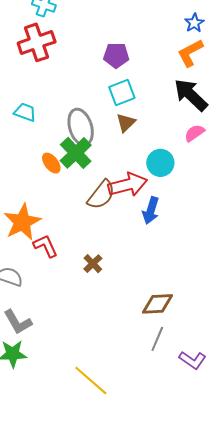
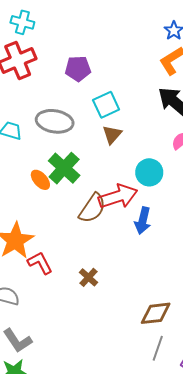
purple pentagon: (116, 55) -> (78, 69), moved
gray ellipse: (81, 127) -> (55, 121), moved, turned -60

